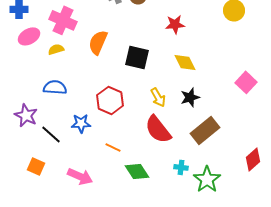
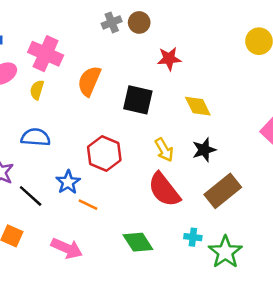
red star: (175, 24) -> (169, 59), moved
yellow semicircle: (56, 49) -> (37, 90), turned -56
blue star: (81, 123) -> (68, 182), turned -30
orange line: (113, 147) -> (88, 205), moved

